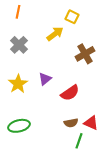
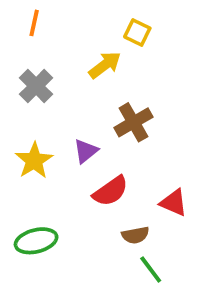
brown cross: (85, 54) -> (133, 122), moved
red semicircle: (70, 93) -> (111, 191), moved
red triangle: (91, 123) -> (174, 203), moved
green line: (79, 141) -> (151, 269), turned -56

